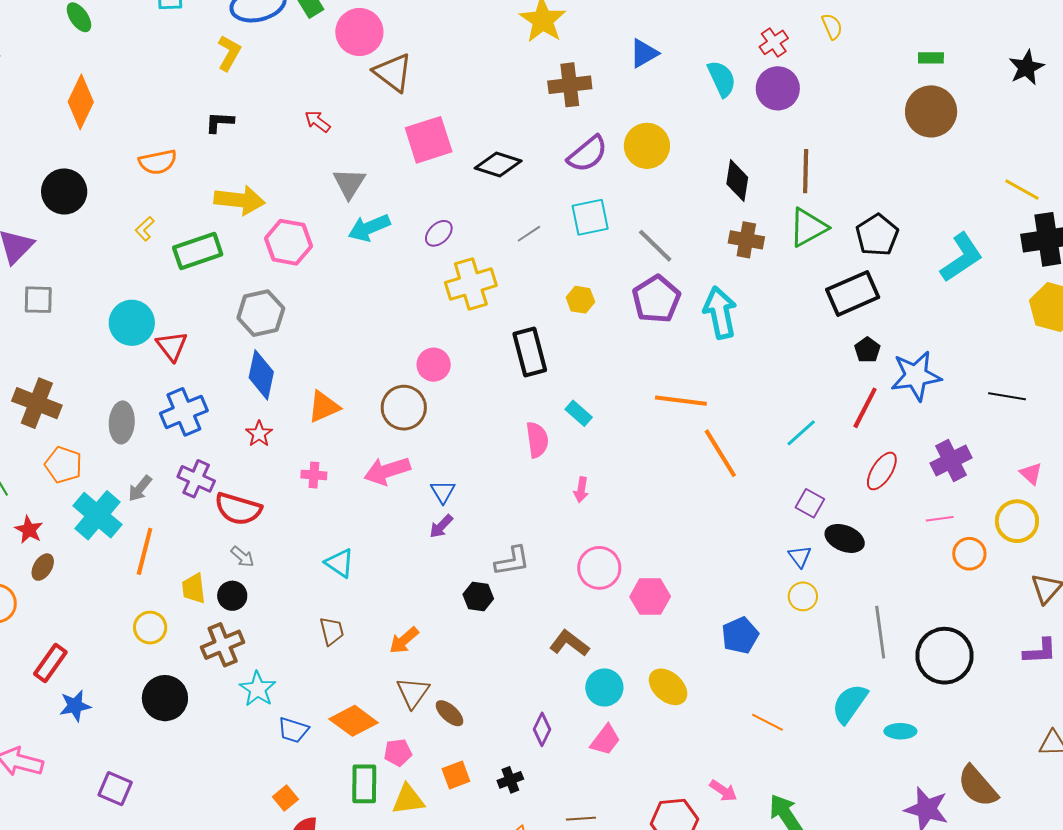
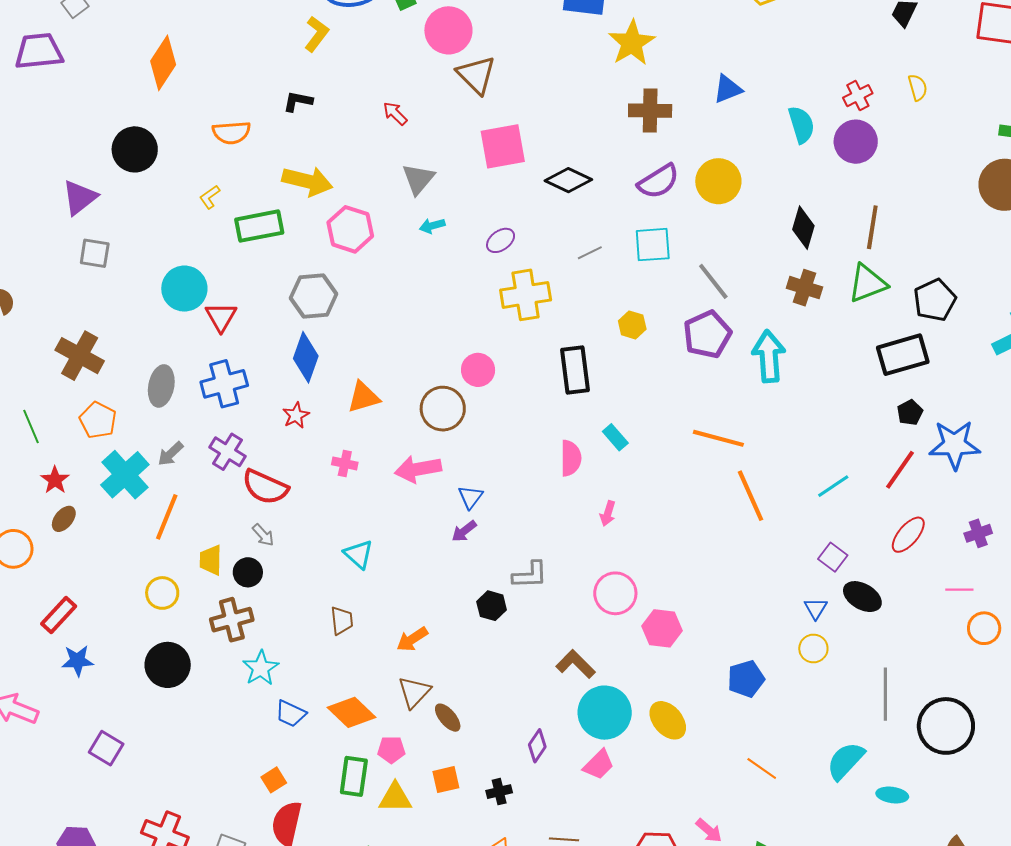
cyan arrow: (369, 228) -> (432, 226), size x0.6
purple cross: (951, 460) -> (978, 533), size x0.7
cyan circle: (604, 687) -> (605, 713), size x1.4

